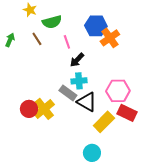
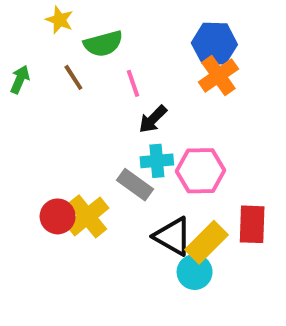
blue hexagon: (96, 26) -> (214, 44), moved
pink hexagon: (118, 91) -> (201, 171), moved
black triangle: (87, 102) -> (173, 236), moved
red rectangle: (127, 113) -> (252, 224), turned 66
cyan circle: (92, 153) -> (195, 272), moved

